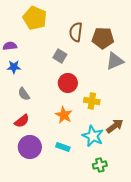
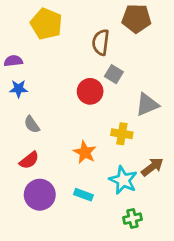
brown pentagon: (103, 38) -> (136, 18), moved
gray square: (60, 56) -> (114, 74), moved
gray triangle: (115, 61) -> (147, 105), moved
red circle: (68, 83) -> (90, 91), moved

